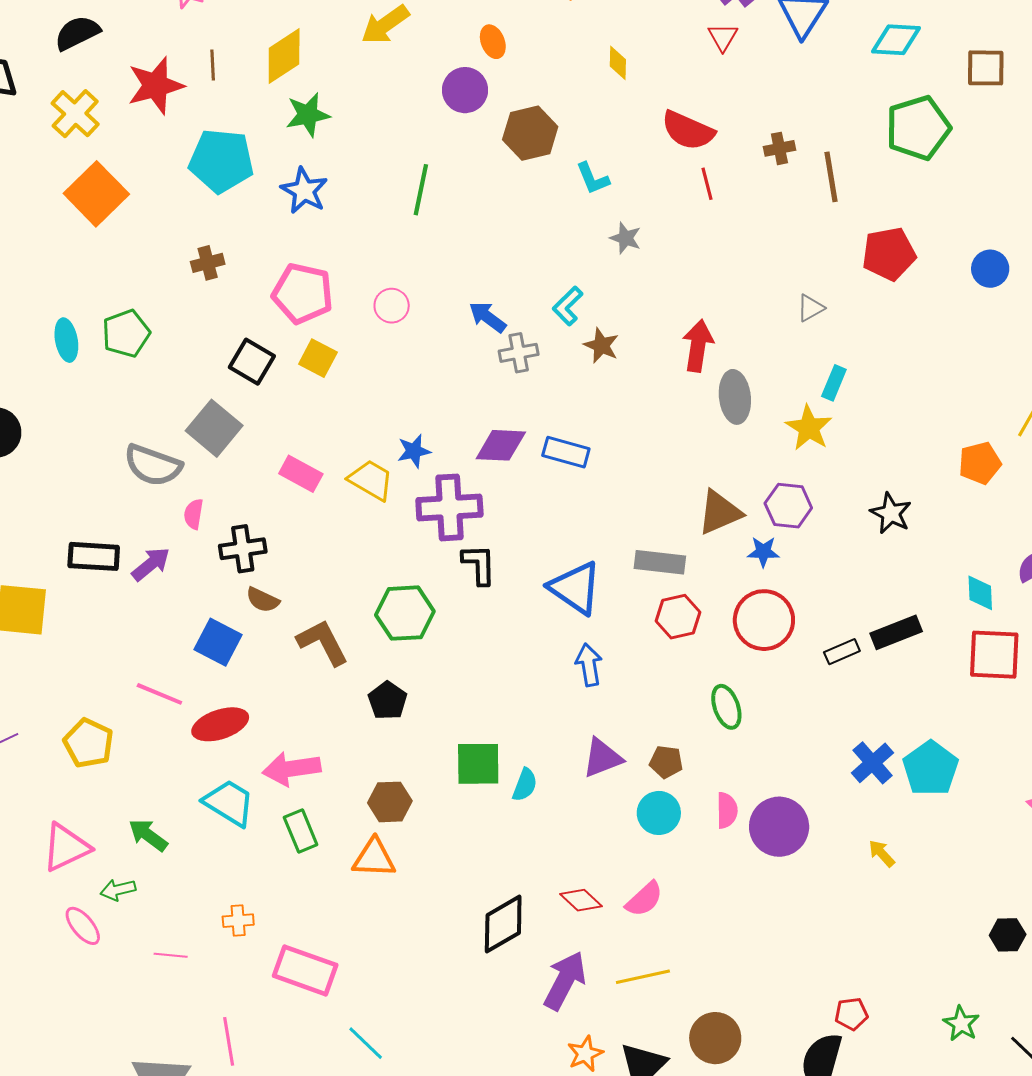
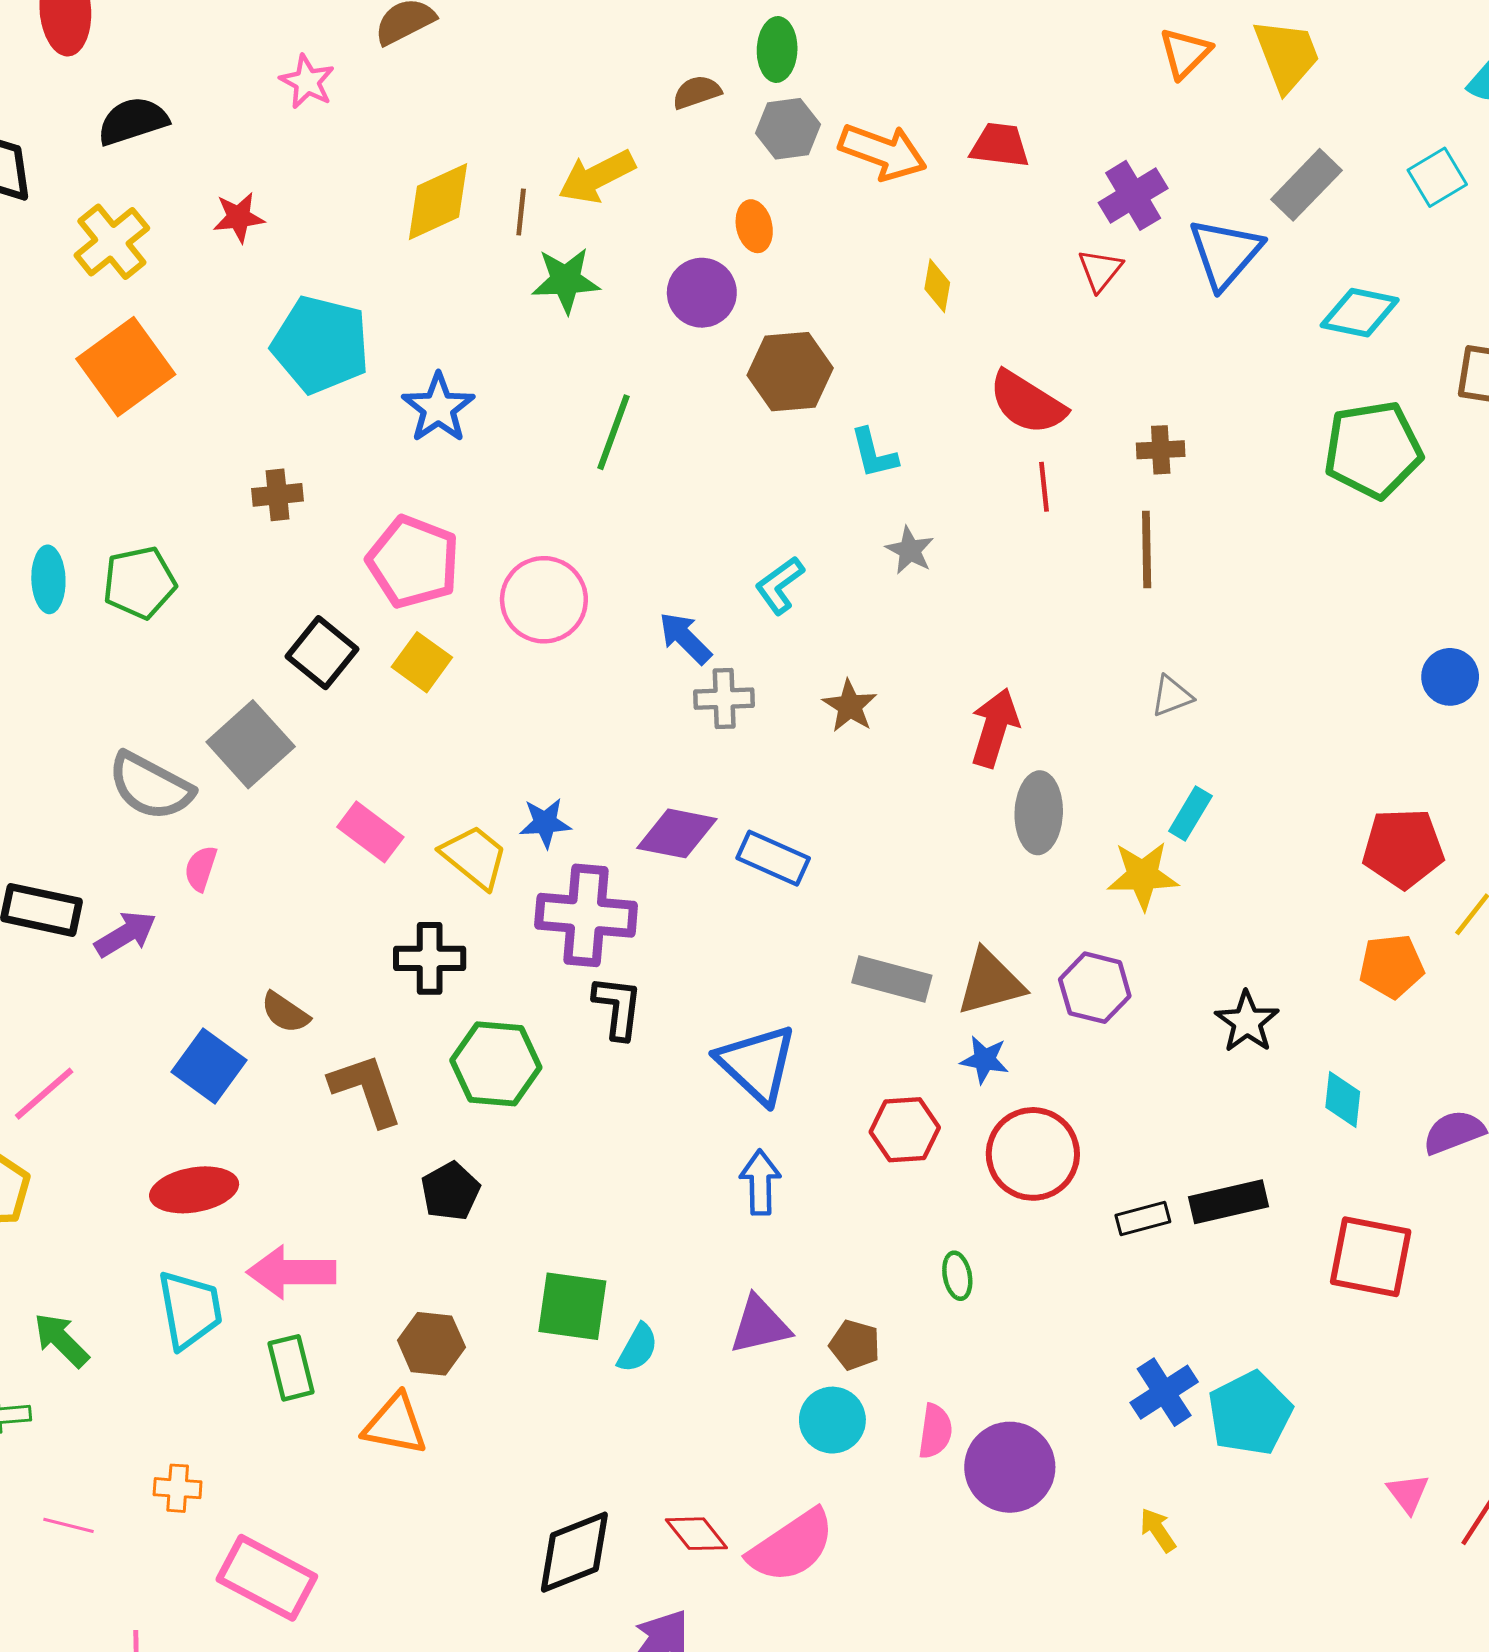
brown line: (213, 65) -> (521, 212), moved
red star: (156, 86) -> (239, 217), size x0.6
green star: (308, 115) -> (566, 280), moved
brown line: (831, 177) -> (1147, 549), moved
red pentagon: (889, 254) -> (1403, 848), moved
pink circle: (392, 306) -> (544, 600), size x1.6
cyan L-shape: (568, 306) -> (780, 585), moved
yellow star: (809, 428) -> (1143, 876), turned 30
black cross: (243, 549) -> (430, 958), moved
blue star: (763, 552) -> (985, 1060), moved
gray rectangle: (660, 562) -> (892, 979), moved
cyan diamond: (980, 593) -> (1343, 1100), moved
pink line: (159, 694) -> (44, 1094), moved, turned -72
green ellipse: (726, 707) -> (957, 1276), size x0.7
cyan trapezoid: (229, 803) -> (190, 1310), turned 40
pink semicircle: (644, 899) -> (792, 1546), size x1.5

